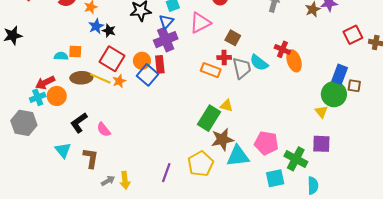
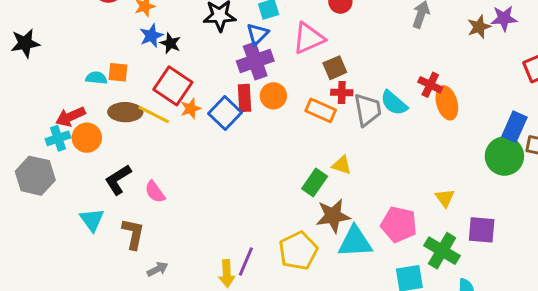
brown square: (233, 38) -> (335, 68), moved, turned 35
orange circle: (142, 61) -> (273, 96), moved
orange star: (119, 81) -> (191, 109), moved
yellow triangle: (321, 112) -> (445, 198), moved
green rectangle: (209, 118) -> (315, 183), size x0.7
yellow arrow: (125, 180) -> (227, 274), moved

